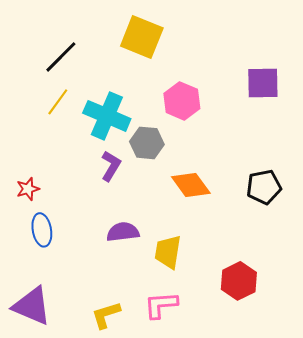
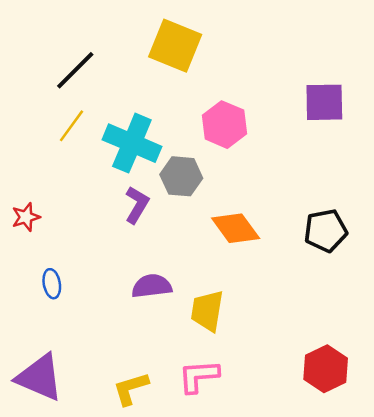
red star: (28, 189) -> (26, 217), moved
blue ellipse: (42, 230) -> (52, 284), size x0.7
red hexagon: (239, 281) -> (326, 369), moved

